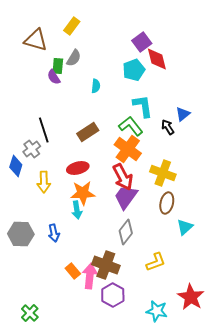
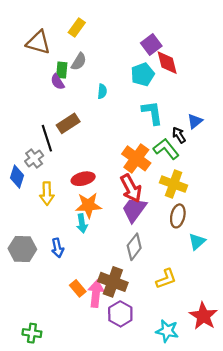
green L-shape: (131, 126) -> (166, 149), moved
brown rectangle: (88, 132) -> (68, 123), moved
green cross: (30, 313) -> (32, 333), turned -36

